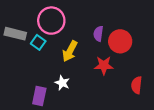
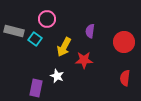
pink circle: (51, 21) -> (47, 19), size x0.7
red circle: (120, 41) -> (124, 42), moved
red star: (104, 65) -> (84, 60), moved

